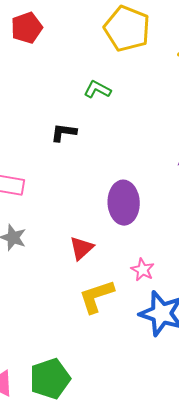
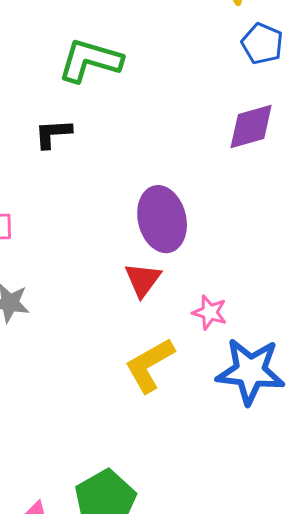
green L-shape: (97, 90) -> (90, 60), size x1.6
red triangle: (81, 248) -> (143, 280), moved

